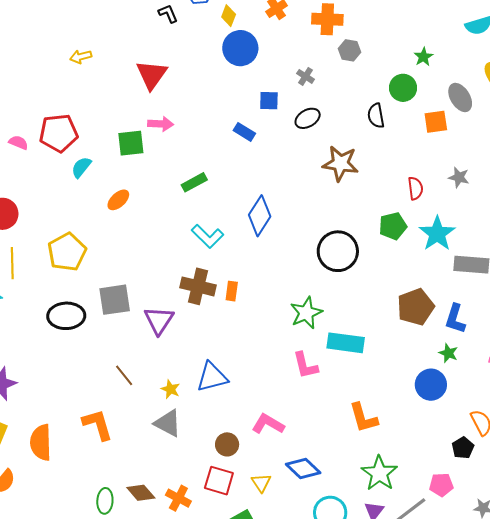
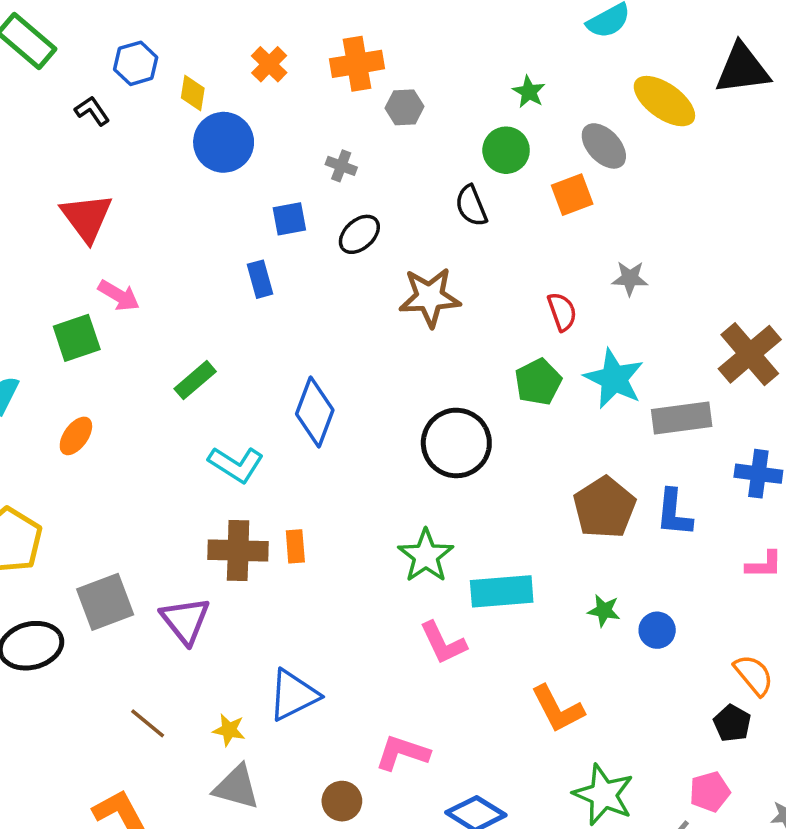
pink arrow: (161, 124) -> (119, 296), turned 40
blue rectangle: (244, 132) -> (260, 279), turned 55
green star: (448, 353) -> (604, 611), moved
blue circle: (431, 385) -> (657, 630), size x0.7

